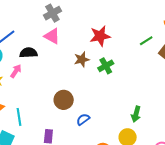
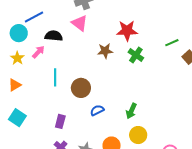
green cross: (106, 66) -> (136, 55), moved, turned -35
green arrow: (136, 114) -> (131, 111), moved
cyan line: (19, 117) -> (55, 77), moved

